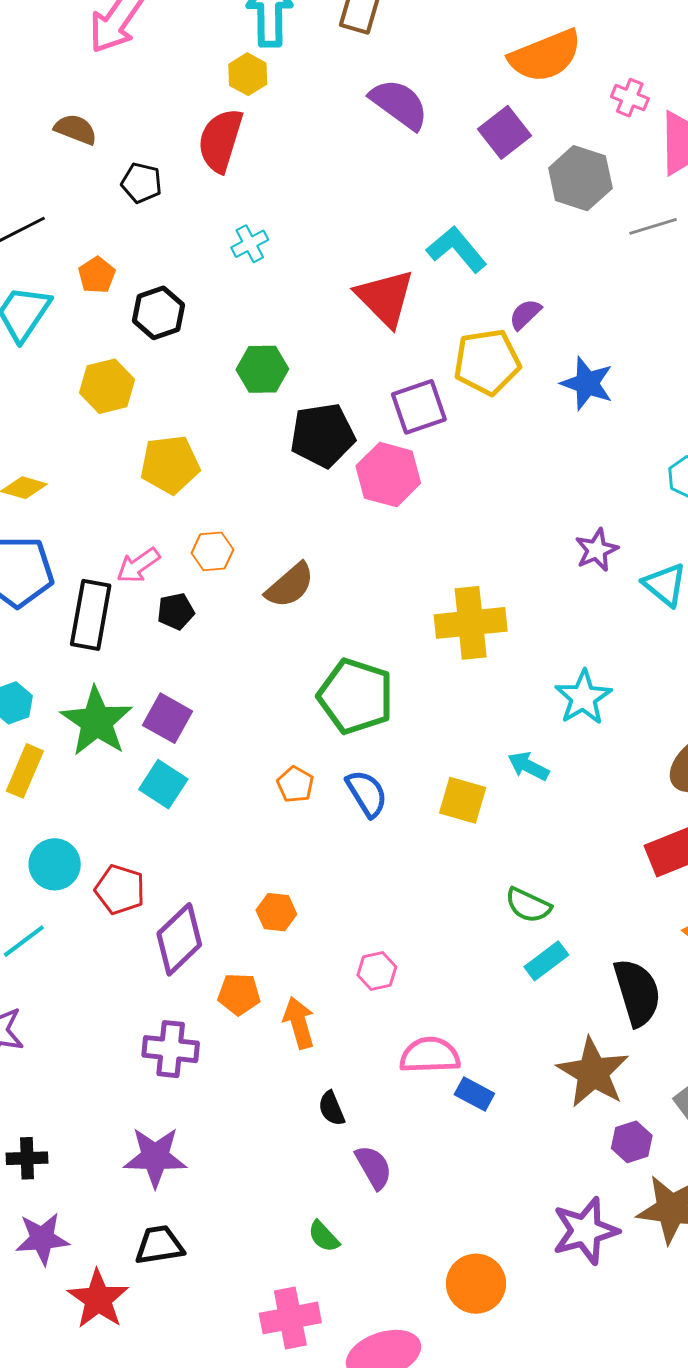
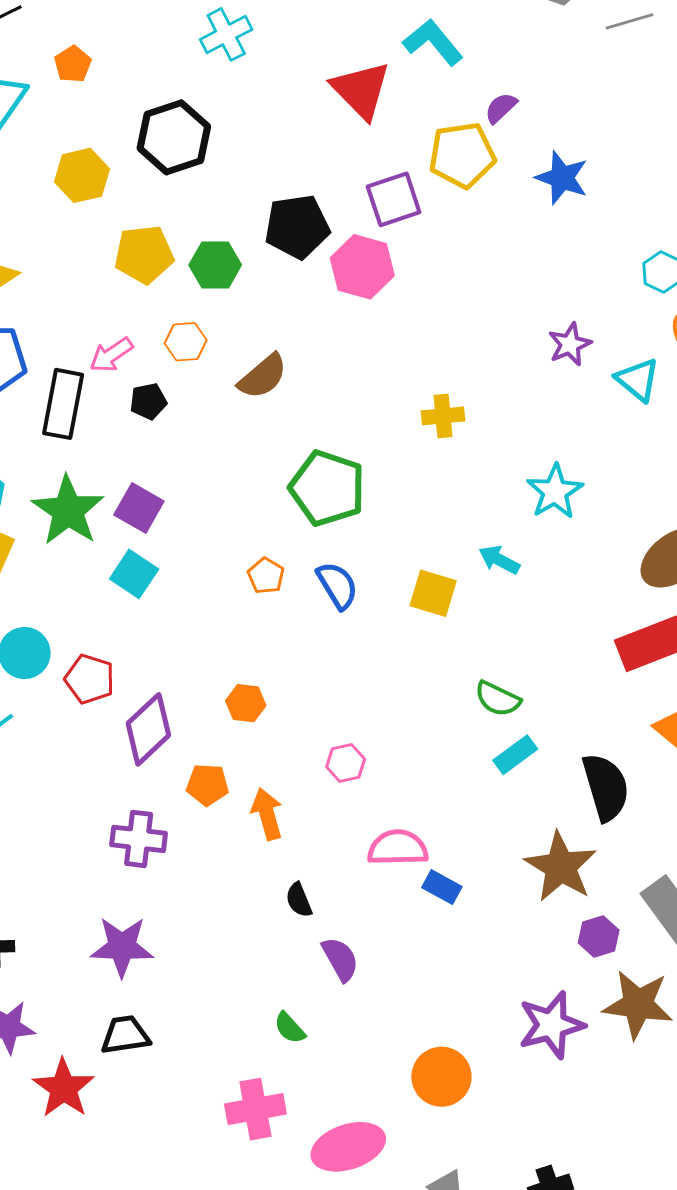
cyan cross: (250, 244) -> (226, 34), size x1.4
black hexagon: (159, 313) -> (174, 137), moved, size x1.4
green hexagon: (262, 369) -> (215, 265), moved
yellow cross: (471, 623) -> (443, 416), size x0.6

